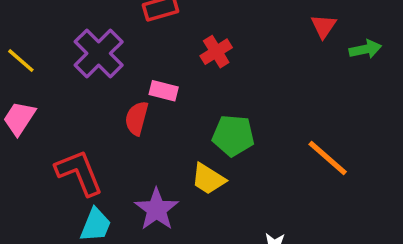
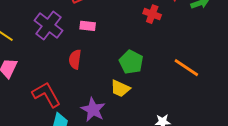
red cross: (216, 52) -> (152, 14), moved, turned -30
pink rectangle: (164, 91) -> (88, 26), moved
green pentagon: (233, 136) -> (131, 62), turned 30

